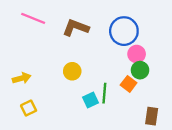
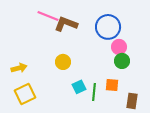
pink line: (33, 18) -> (48, 16), moved
orange square: (129, 84) -> (112, 85), moved, turned -32
green line: (104, 93) -> (94, 92), moved
yellow square: (29, 108) -> (25, 94), size x1.5

